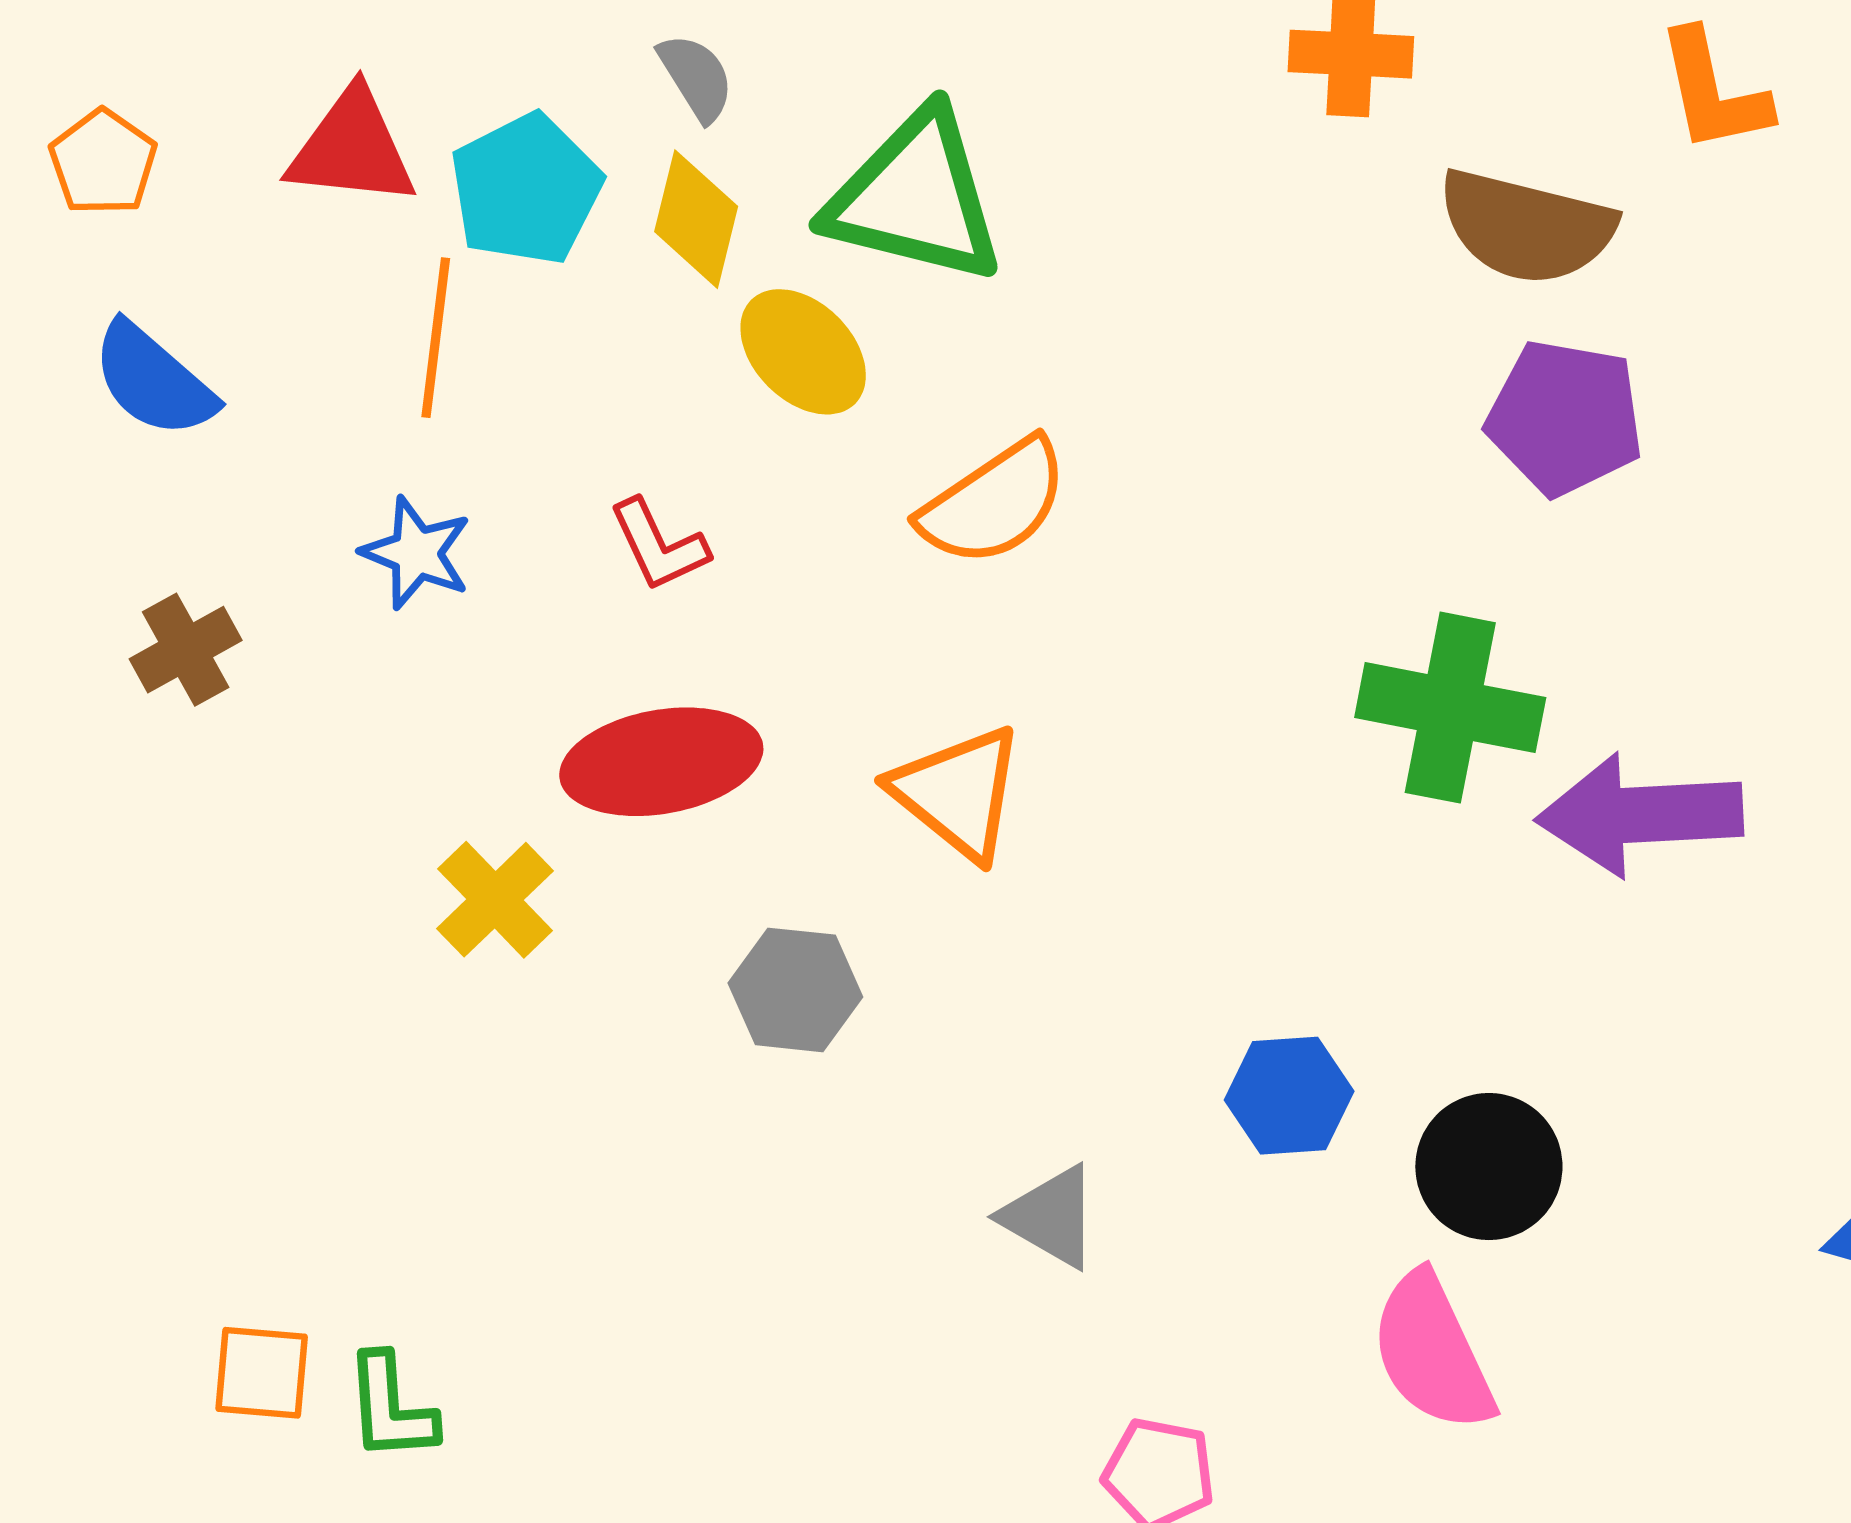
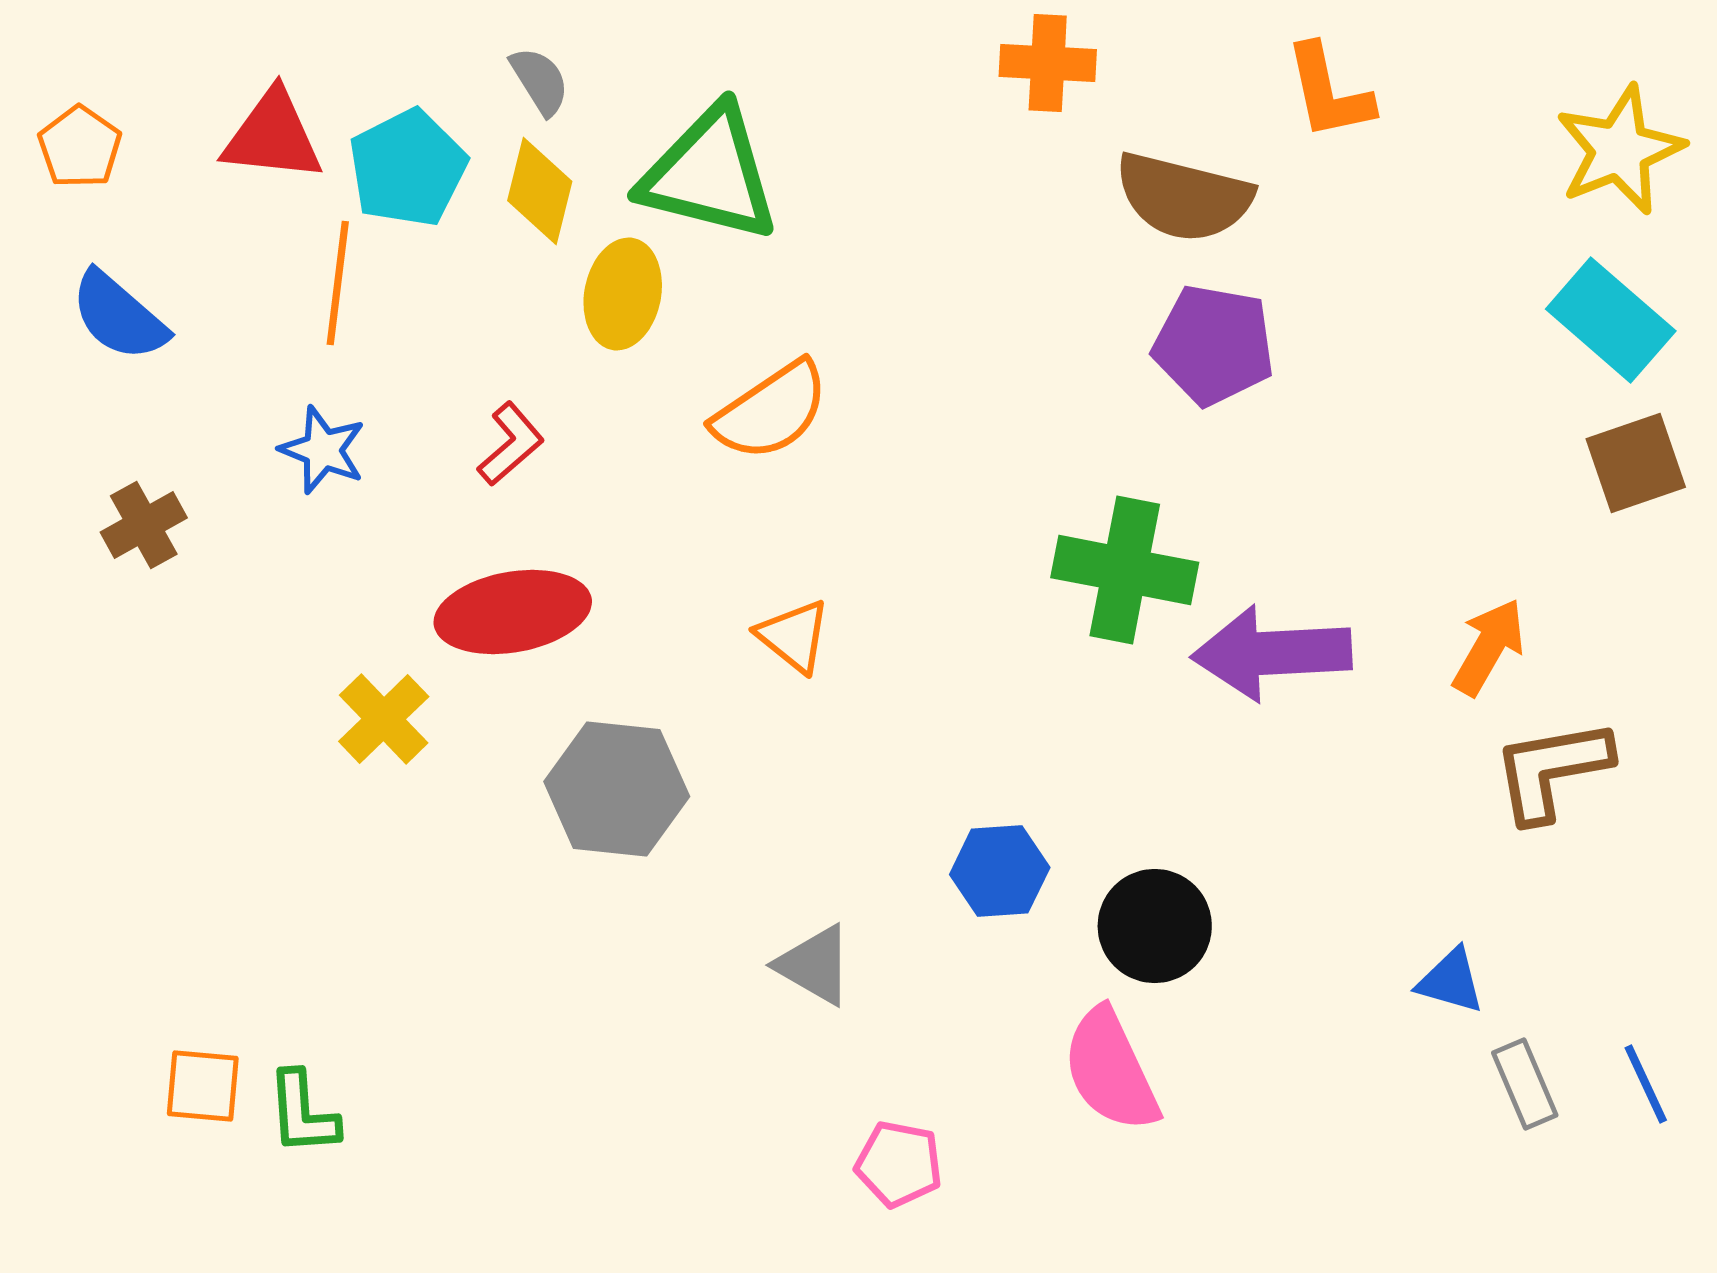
yellow ellipse: (803, 352) -> (623, 294), turned 56
red L-shape: (659, 545) -> (511, 444), turned -106
orange triangle: (958, 793) -> (794, 636), moved, size x0.7
gray hexagon: (795, 990) -> (617, 789), size x1.4

